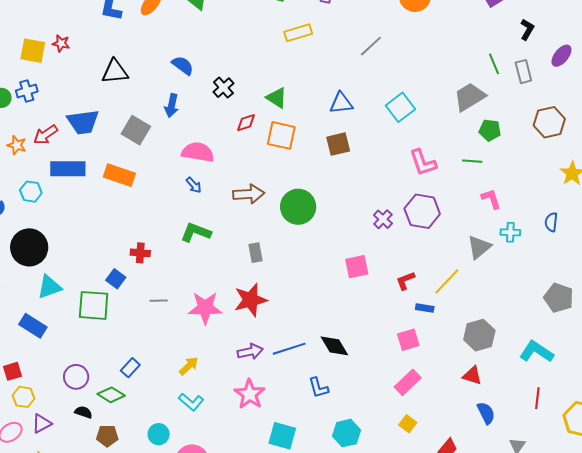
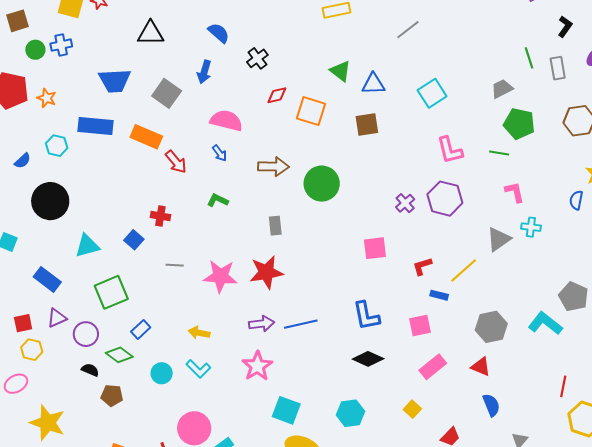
gray trapezoid: (470, 97) -> (502, 89), size x0.7
green triangle: (277, 98) -> (340, 71), moved
green pentagon: (490, 130) -> (519, 124), size x1.4
red arrow: (46, 135) -> (176, 162), moved, turned -100
blue semicircle: (551, 222) -> (576, 200), moved
green L-shape: (196, 232) -> (218, 200), size x0.7
cyan triangle: (49, 287) -> (87, 246), moved
green square: (94, 305) -> (111, 292), moved, turned -32
black diamond: (334, 346) -> (368, 359), moved, turned -40
cyan L-shape: (536, 352) -> (545, 323), moved
yellow arrow: (189, 366) -> (199, 333), turned -130
pink rectangle: (408, 382) -> (433, 367), moved
blue L-shape: (318, 388) -> (366, 316), moved, size x1.4
red line: (537, 398) -> (563, 386), moved
purple triangle: (42, 424) -> (57, 318), moved
cyan circle: (159, 434) -> (162, 373), moved

